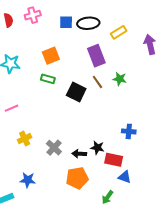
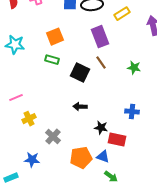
green star: (120, 79) -> (134, 68), moved
pink line: (11, 108) -> (16, 98), moved
gray cross: (54, 148) -> (53, 137), moved
black arrow: (79, 154) -> (80, 107), moved
blue triangle: (125, 177) -> (103, 157), moved
green arrow: (108, 197) -> (111, 177), turned -88

